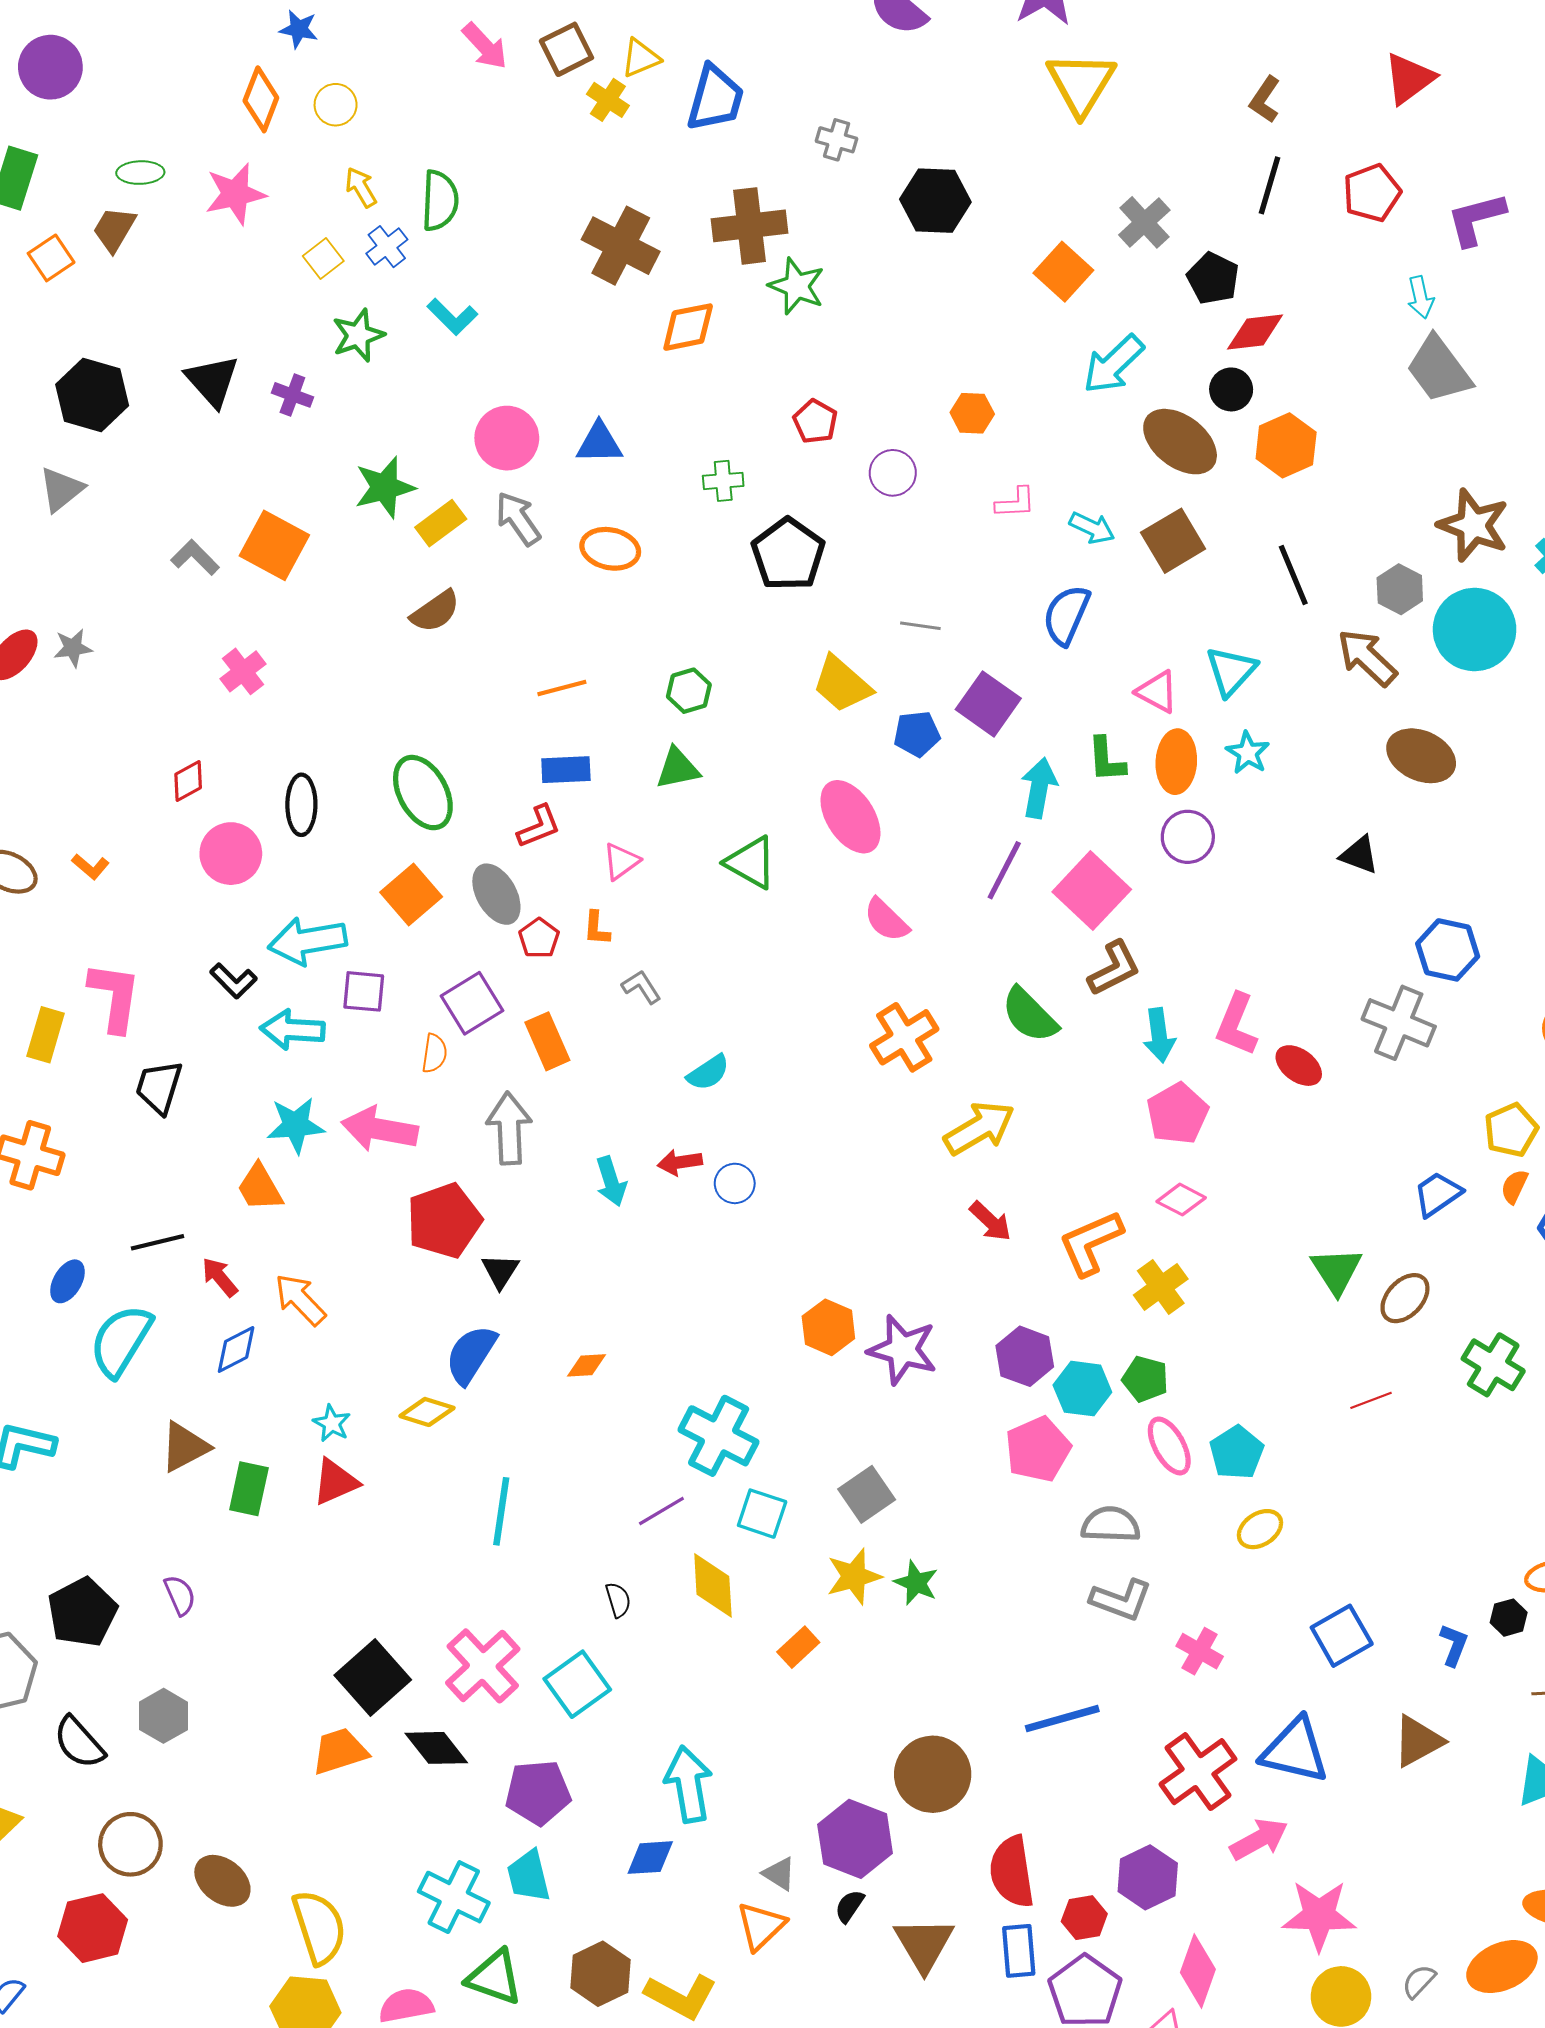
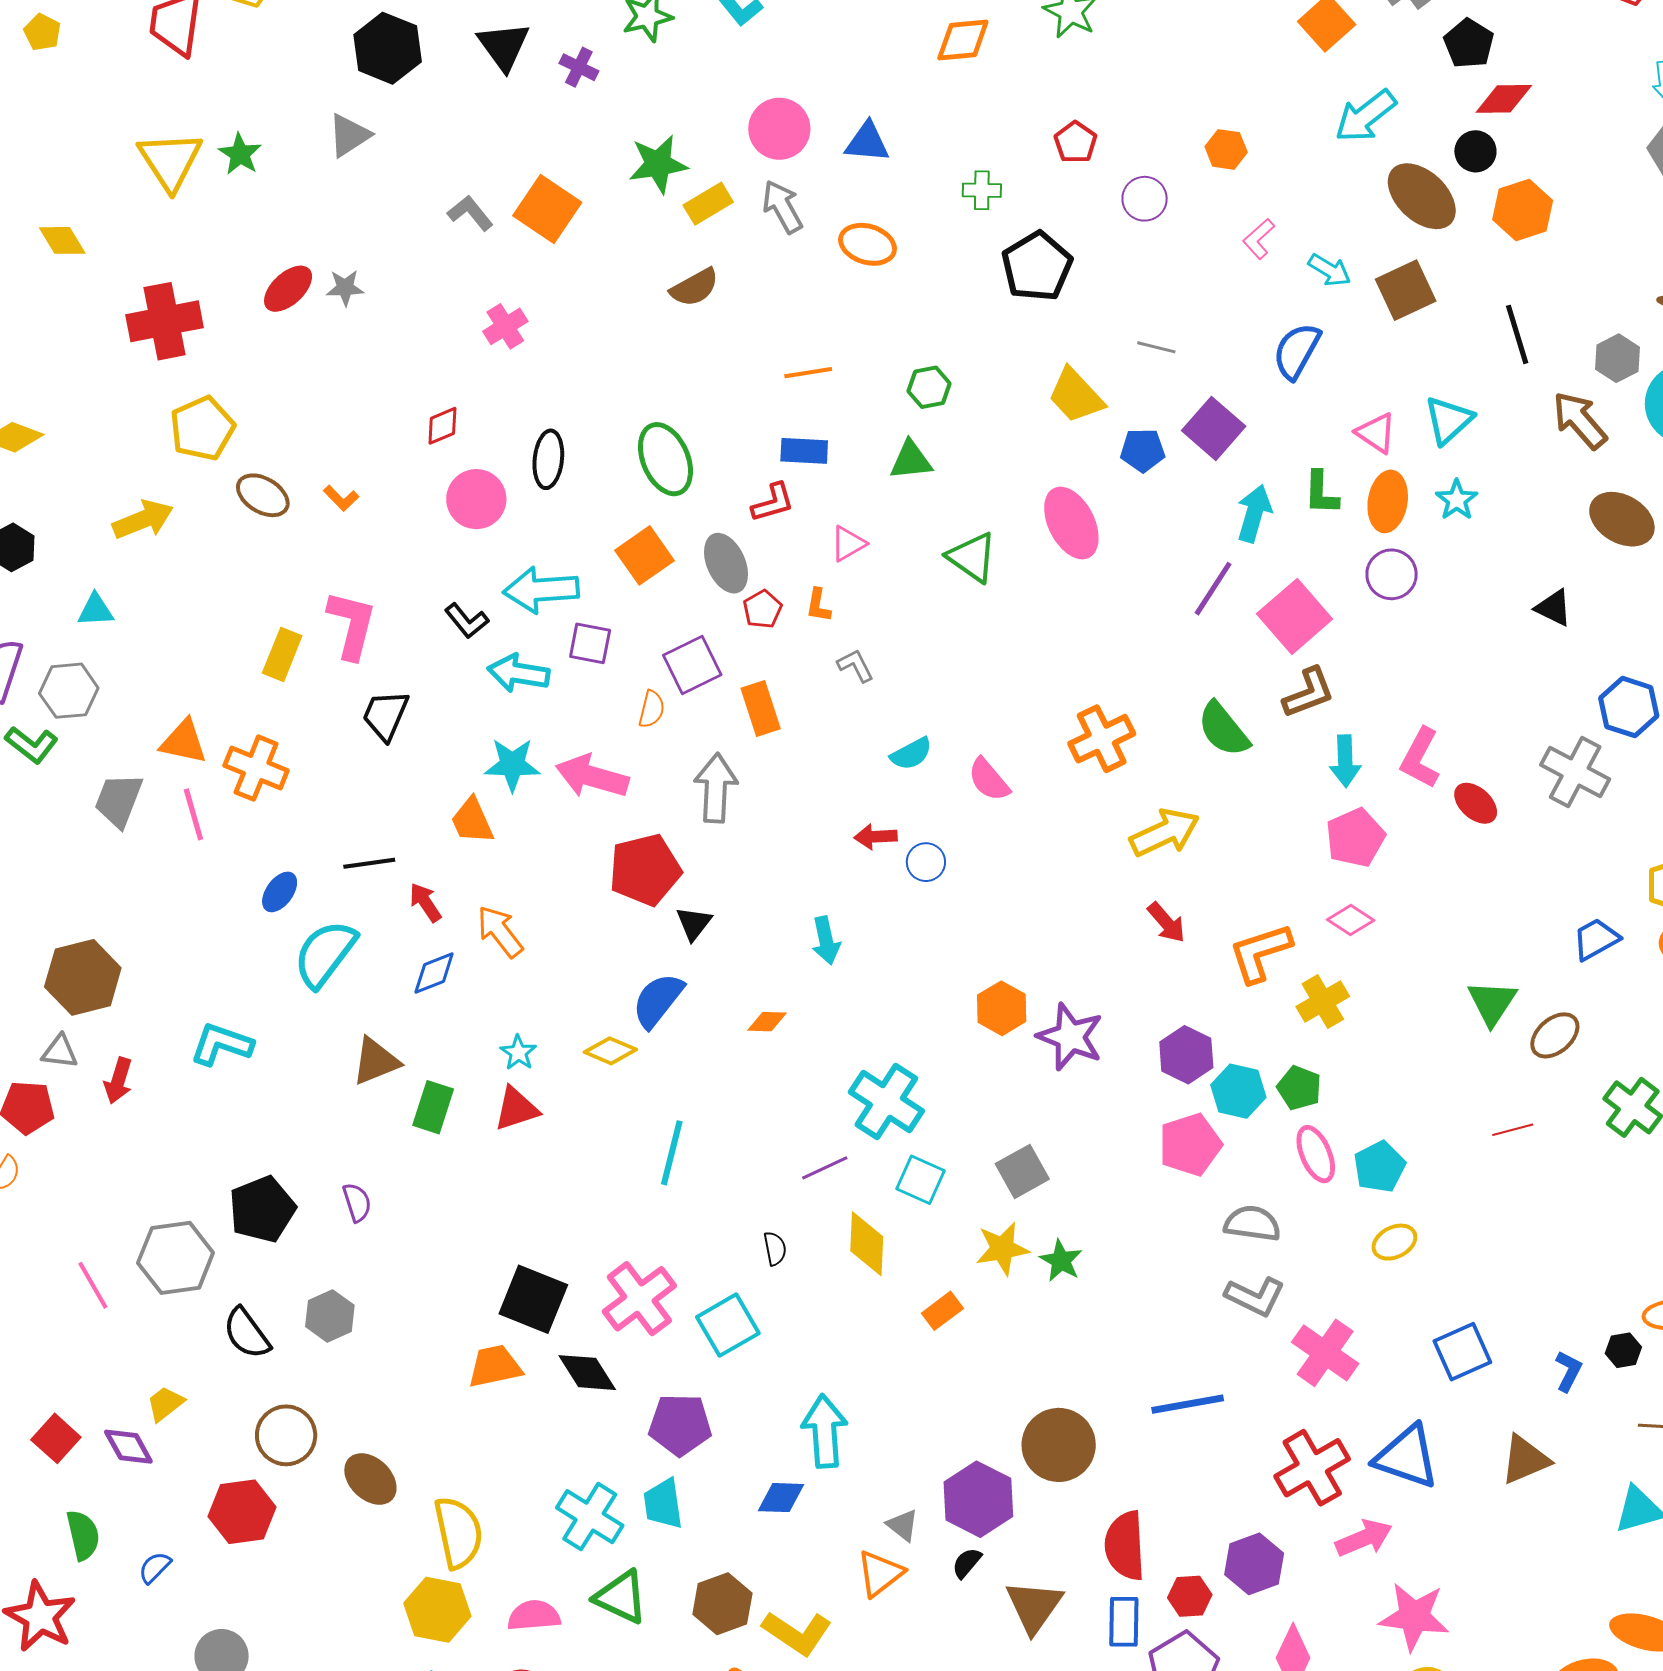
pink L-shape: (1015, 503) -> (1259, 239), turned 135
pink semicircle: (886, 920) -> (989, 780), moved
cyan arrow: (611, 1181) -> (826, 940), moved
pink cross: (1200, 1651) -> (1325, 1353), size x1.5
black square: (373, 1678) -> (533, 1299), turned -32

